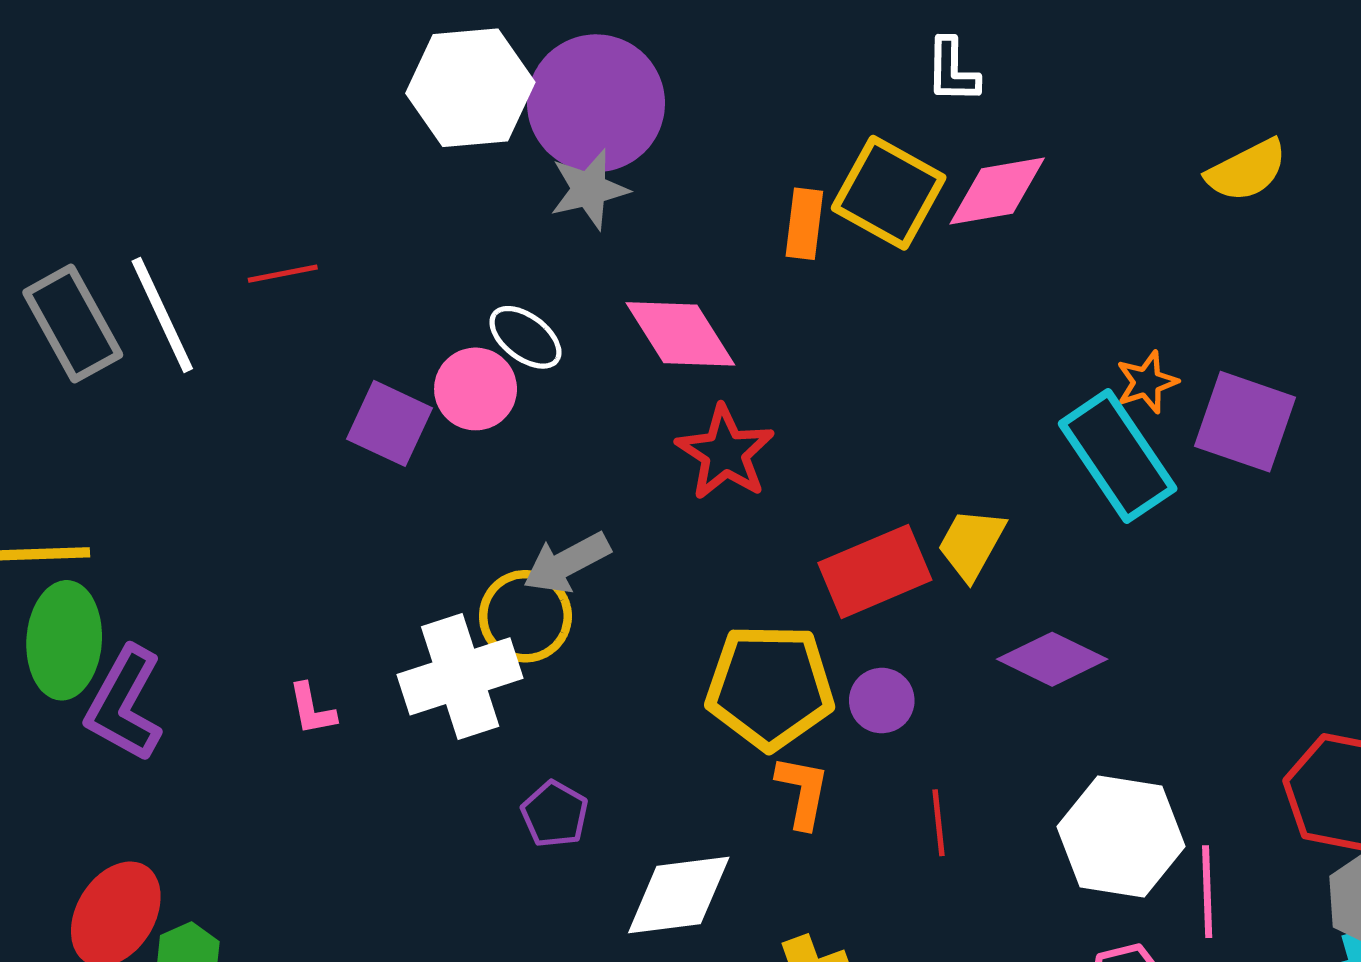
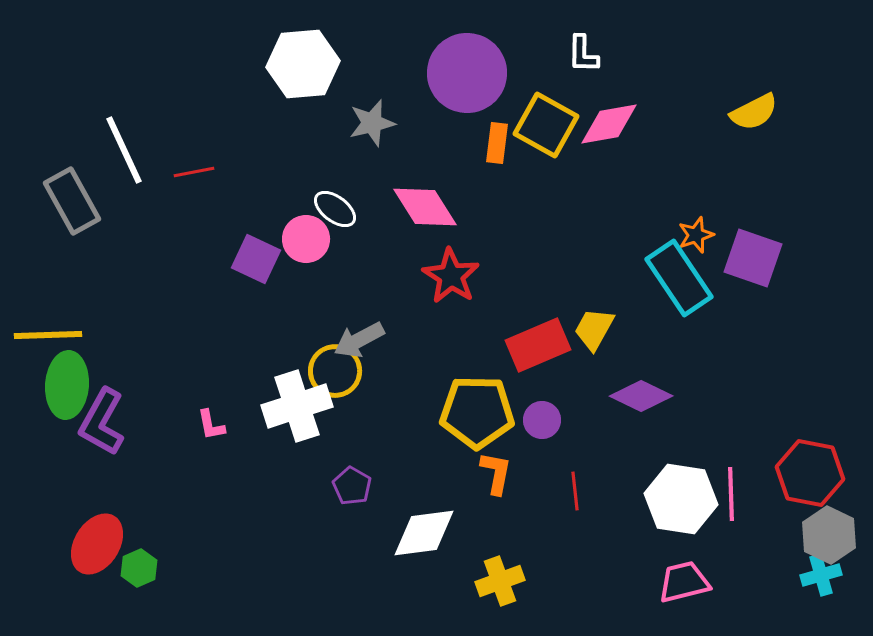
purple circle: (596, 103) -> (467, 73), moved
white line: (162, 315) -> (124, 150), moved
pink line: (1207, 892) -> (731, 494), moved

